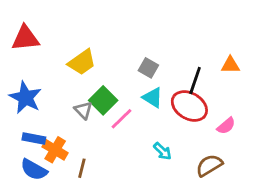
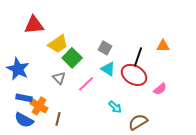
red triangle: (25, 38) -> (34, 25), moved
green square: (103, 100) -> (72, 58), moved
brown semicircle: (209, 165) -> (138, 122), moved

